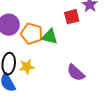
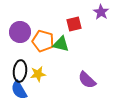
red square: (72, 17) -> (74, 24), moved

